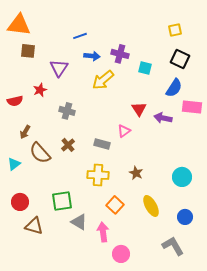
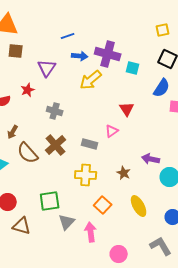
purple cross: (120, 54) -> (108, 54), size x1.4
purple arrow: (163, 118) -> (151, 159), moved
brown cross: (68, 145) -> (56, 145), size x1.5
gray triangle: (79, 222) -> (67, 222), turned 42
pink circle: (121, 254) -> (119, 254), moved

